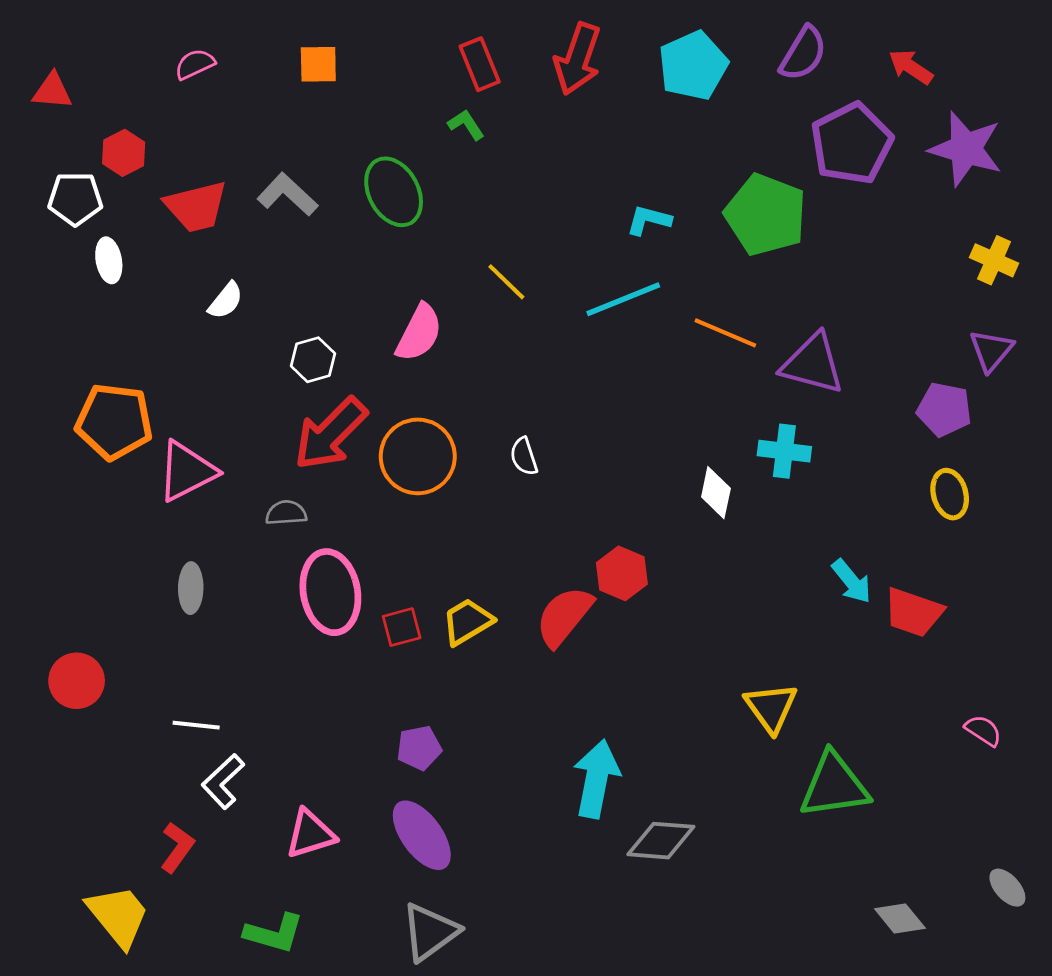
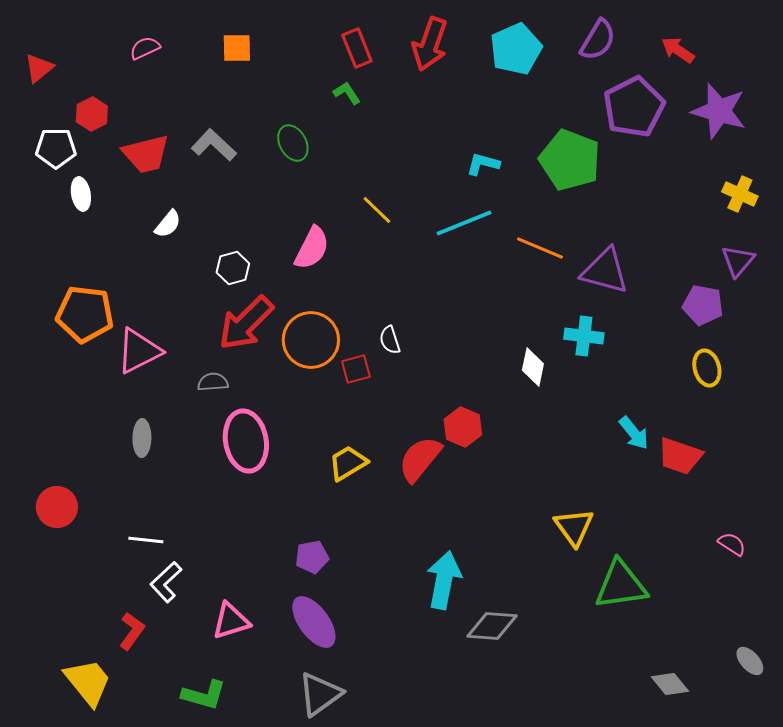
red triangle: (52, 91) -> (39, 68), turned -44
green ellipse: (394, 192) -> (293, 143), size x0.7
red square: (402, 627) -> (356, 369), moved

